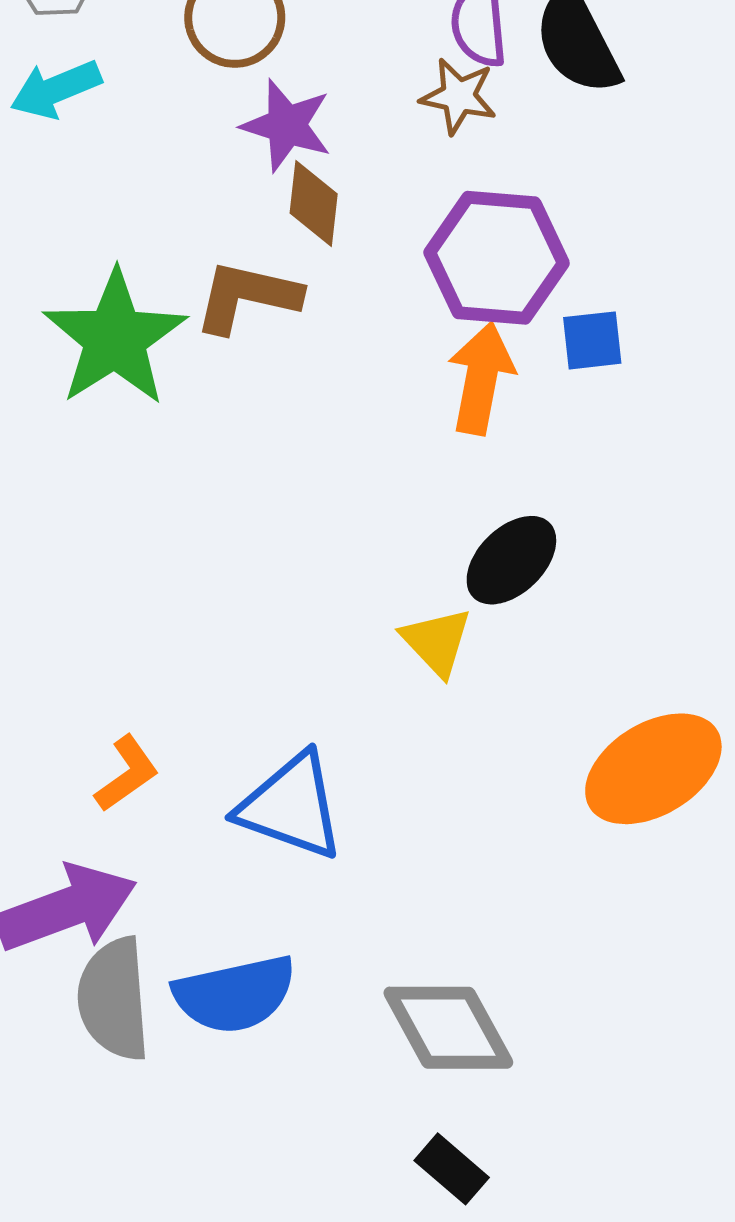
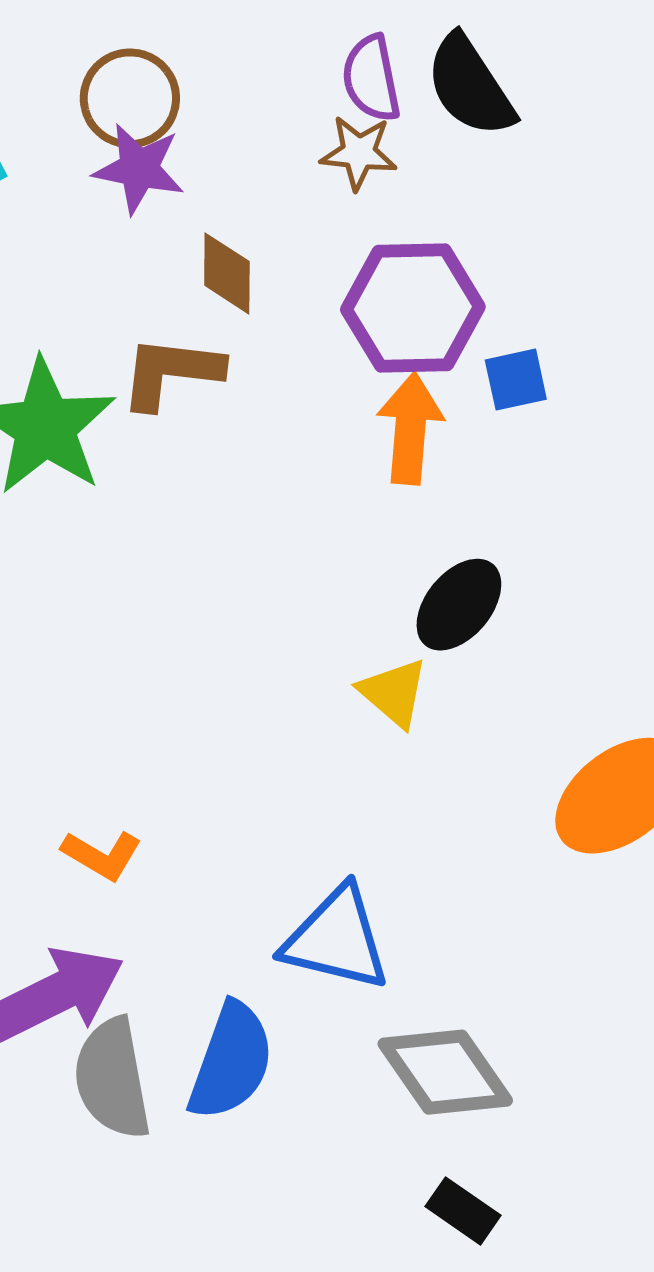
purple star: (287, 125) -> (139, 169), moved
orange L-shape: (127, 774) -> (102, 855), turned 72
blue triangle: (291, 806) -> (336, 939), moved
blue semicircle: (235, 994) -> (231, 1061), turned -52

